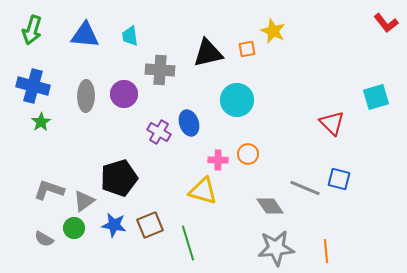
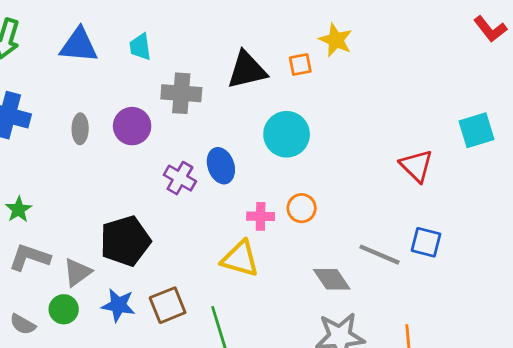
gray ellipse: (86, 96) -> (80, 129), size x0.7
green star: (41, 122) -> (19, 209), moved

